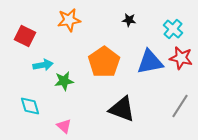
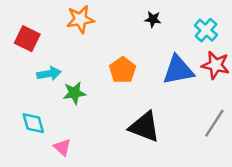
orange pentagon: (104, 62) -> (123, 70), size x0.7
pink triangle: (64, 126) -> (62, 147), moved

